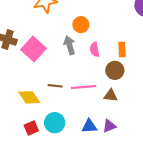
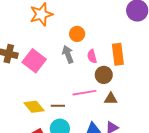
orange rectangle: (122, 50) -> (118, 54), size x1.5
brown circle: (115, 70) -> (104, 75), moved
brown line: (55, 86) -> (58, 106), moved

